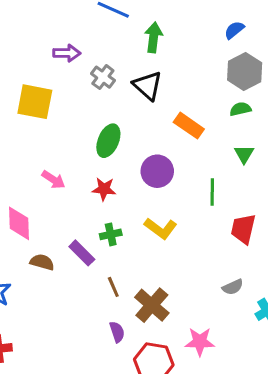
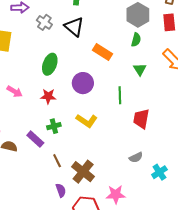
green semicircle: (240, 109) -> (136, 40), turned 120

